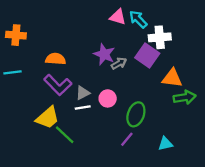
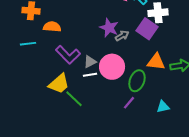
orange semicircle: (56, 59) -> (52, 27), moved
orange triangle: (172, 78) -> (156, 62), moved
pink circle: (108, 98) -> (112, 67), size x1.6

